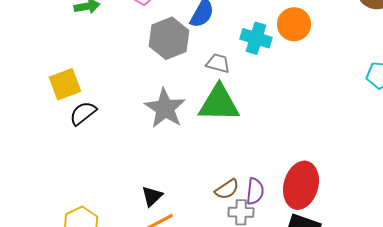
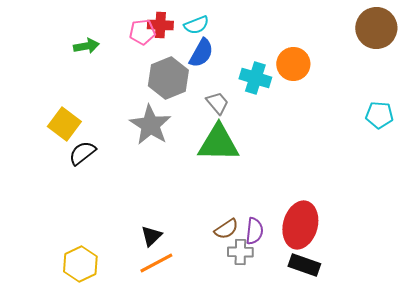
gray trapezoid: (218, 63) -> (217, 103), turned 35
yellow square: (65, 84) -> (64, 124), turned -32
gray star: (165, 108) -> (150, 125), moved

